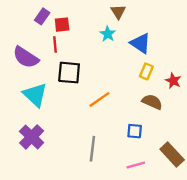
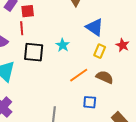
cyan star: (108, 34) -> (63, 45), moved
red star: (173, 81) -> (123, 45), moved
orange line: (99, 99) -> (79, 75), moved

